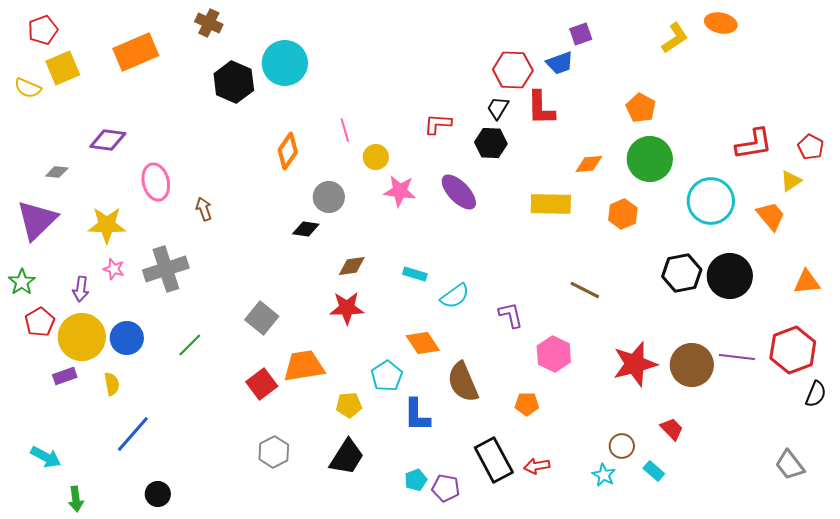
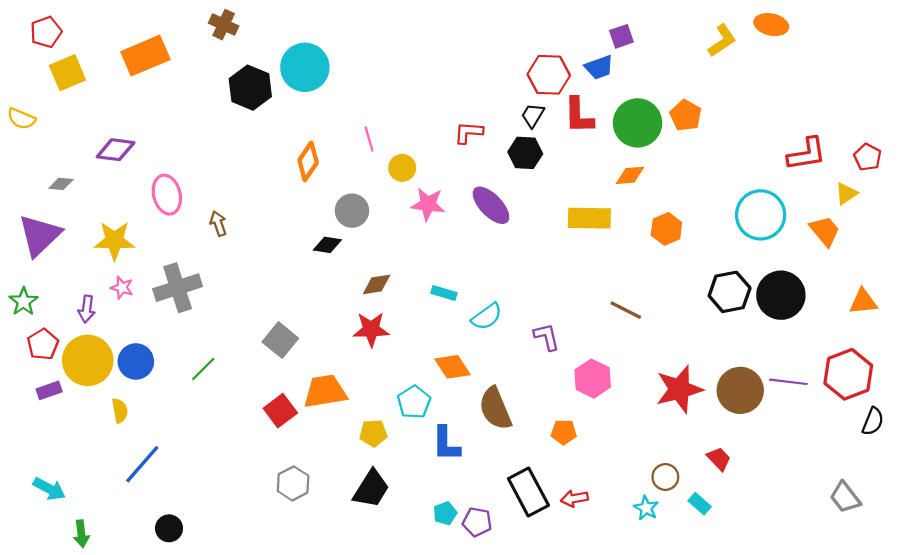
yellow semicircle: (28, 88) -> (21, 119), moved
green circle: (650, 159) -> (638, 123), moved
purple rectangle: (65, 376) -> (49, 390), moved

